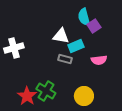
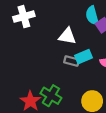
cyan rectangle: (76, 46) -> (83, 57), moved
white cross: (14, 48) -> (24, 17), moved

